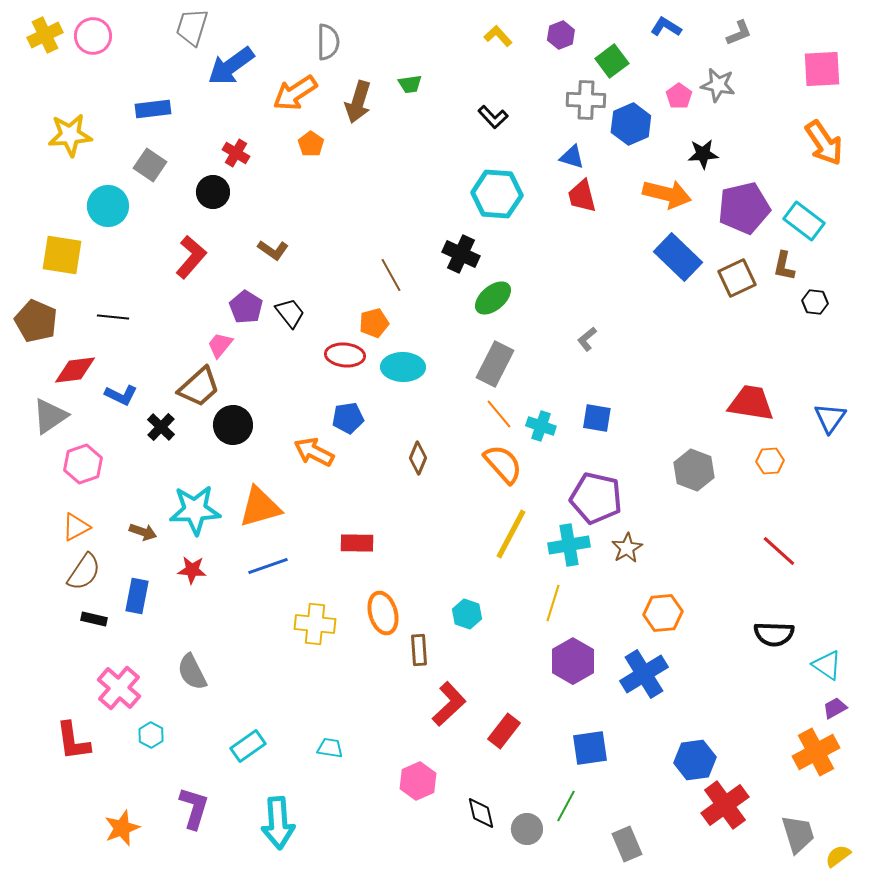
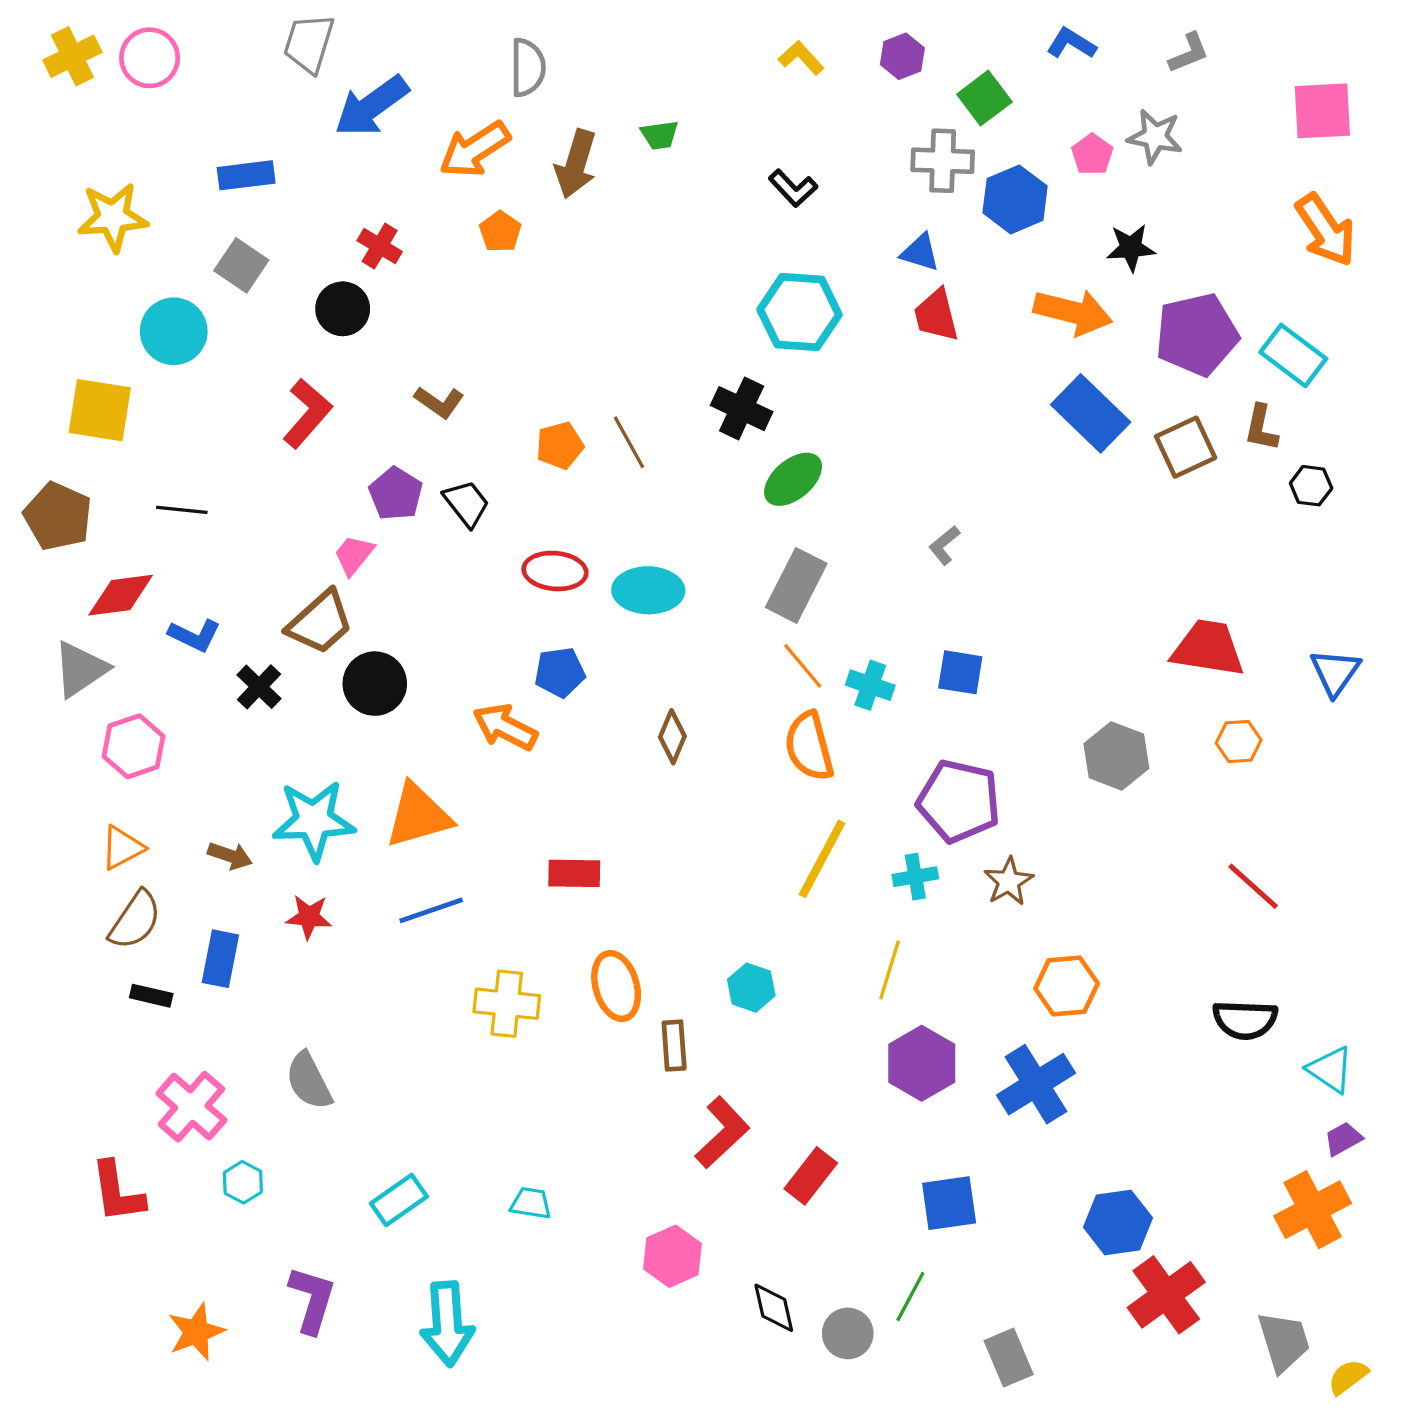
orange pentagon: (374, 323) -> (560, 446), moved
orange semicircle: (503, 464) -> (809, 746), turned -153
cyan cross: (569, 545) -> (915, 877), size x0.7

